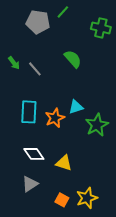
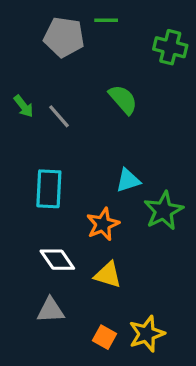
green line: (63, 12) -> (106, 20), turned 48
orange star: (55, 118) -> (103, 224), moved
gray triangle: (30, 184) -> (51, 310), turned 30

